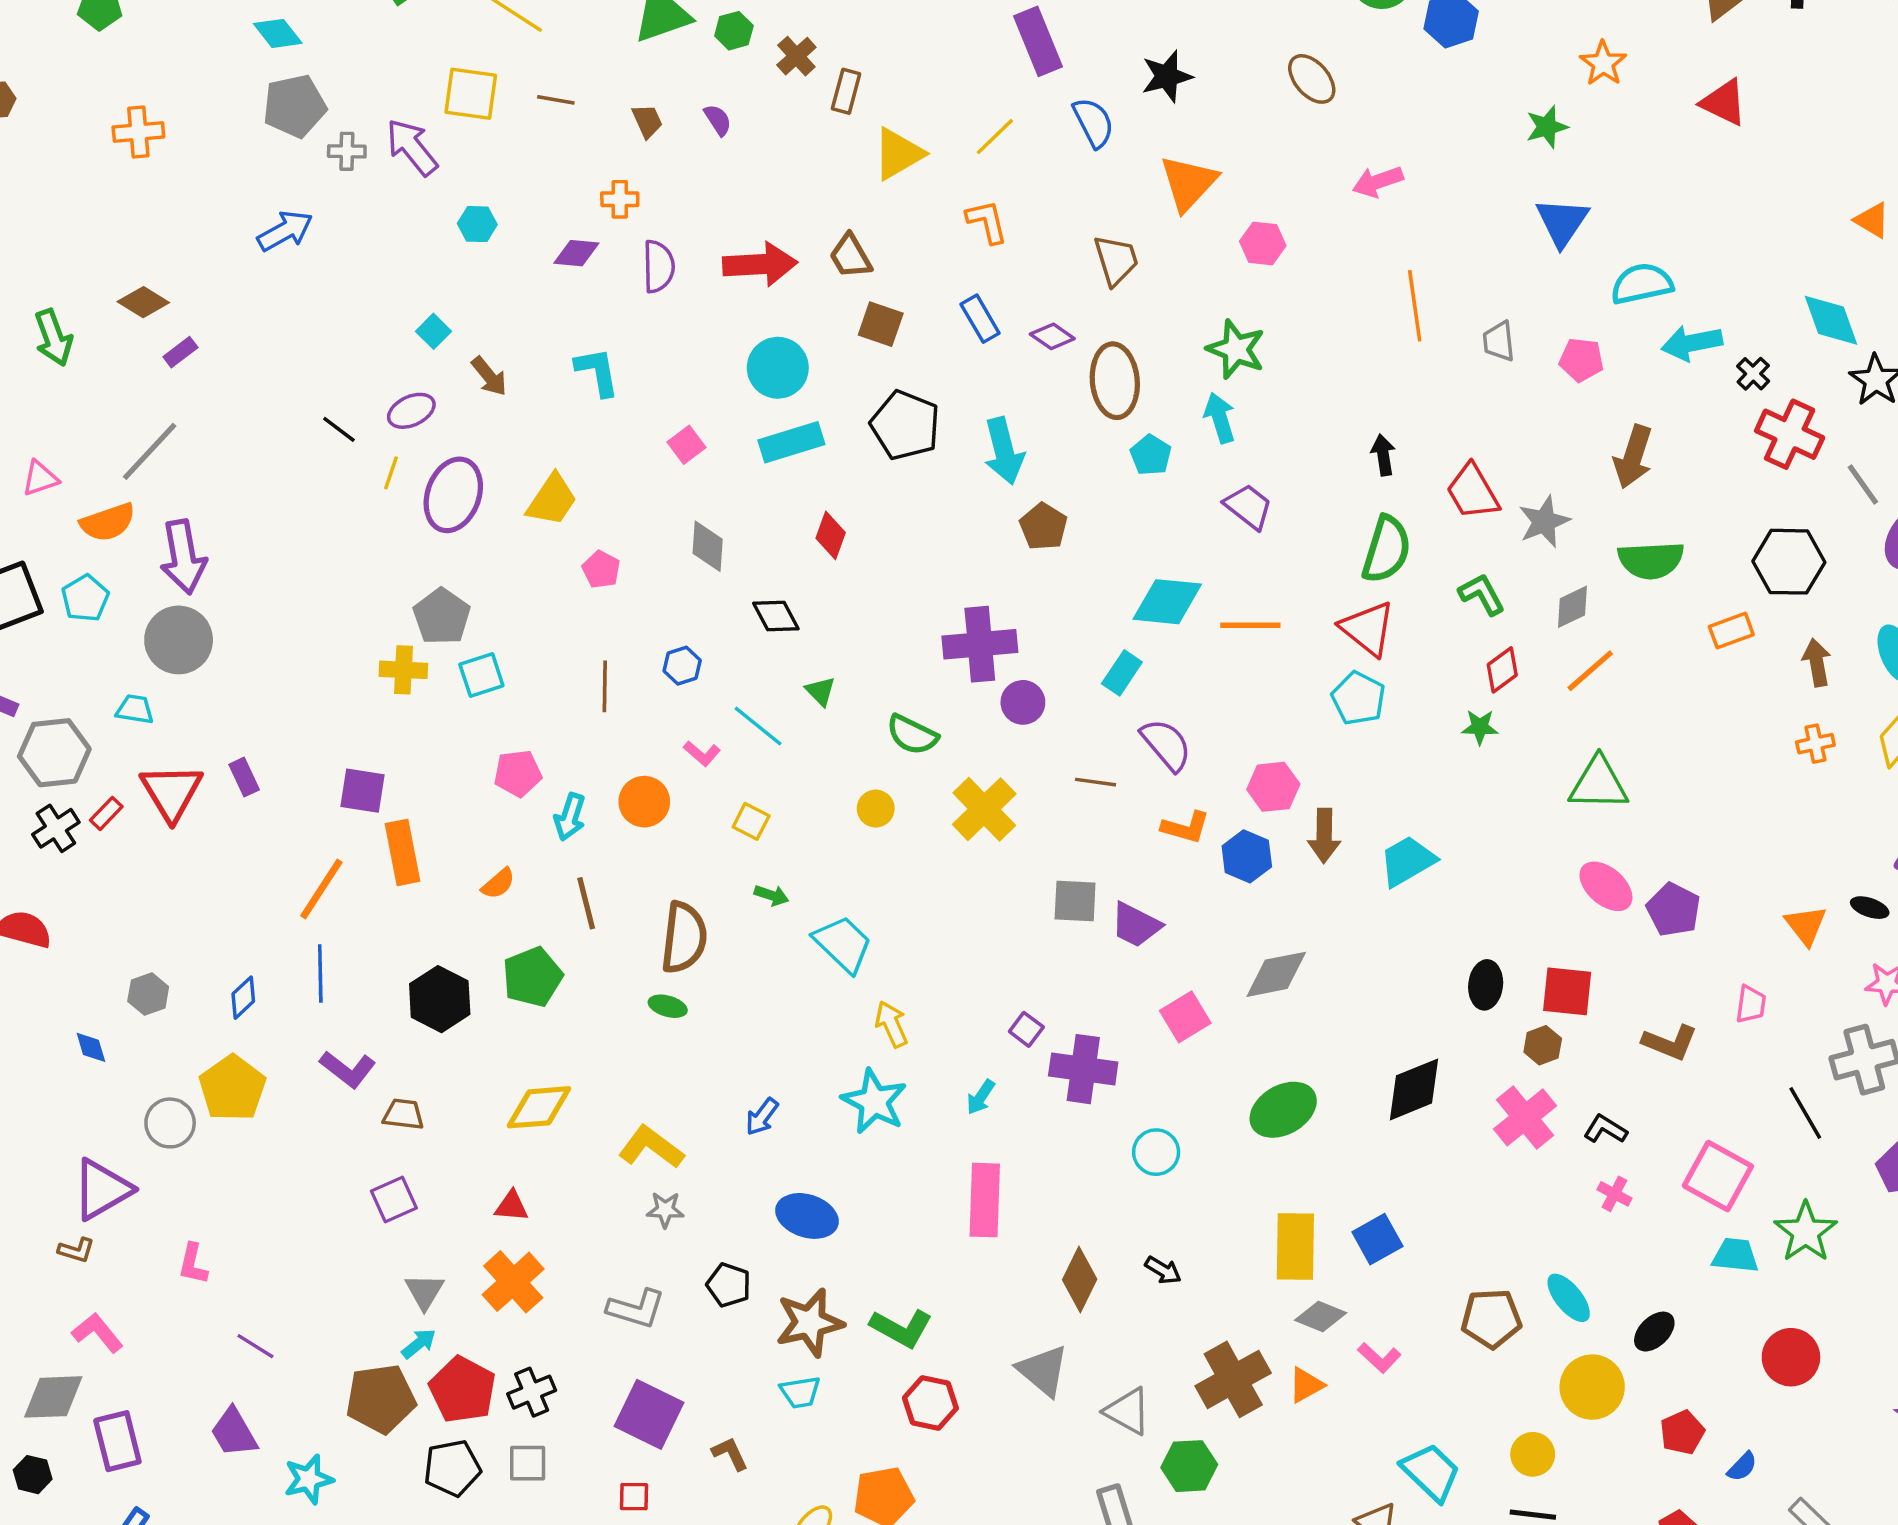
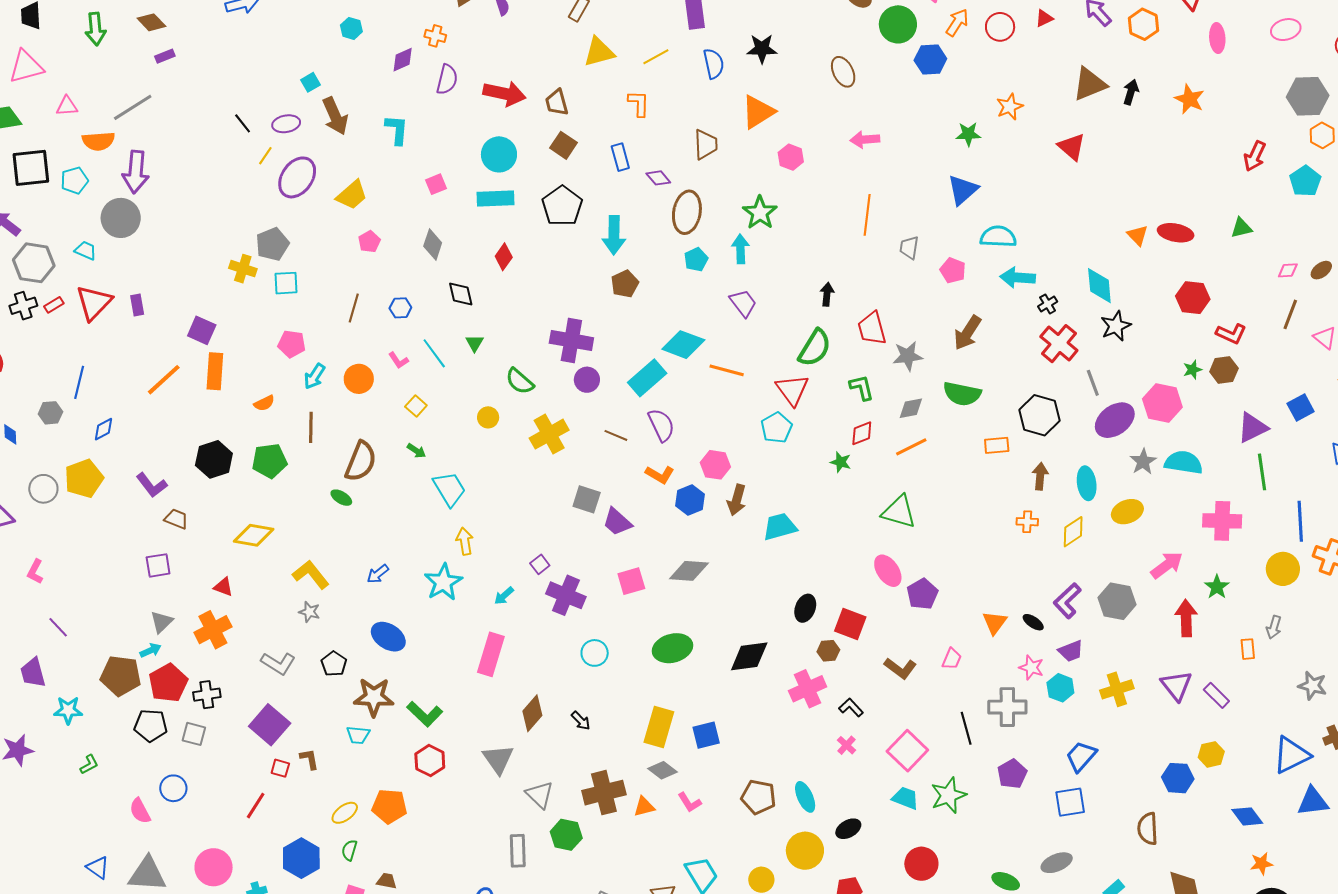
purple diamond: (576, 253) -> (403, 60), turned -44
brown arrow: (489, 376) -> (335, 116), size x1.5
cyan rectangle: (1122, 673) -> (647, 378), size x1.5
blue line: (320, 973) -> (79, 382), moved
red square: (634, 1497) -> (280, 768), moved

